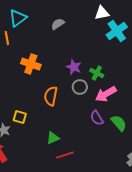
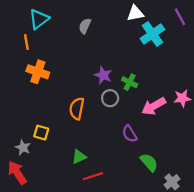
gray semicircle: (58, 24) -> (85, 26), turned -32
orange cross: (31, 64) -> (38, 72), moved
pink arrow: (106, 94) -> (154, 106), moved
green semicircle: (119, 123) -> (149, 162), moved

